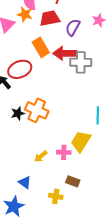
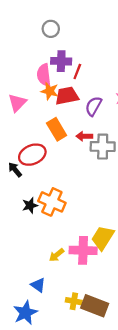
orange star: (25, 14) -> (50, 91), moved
red arrow: (65, 53) -> (84, 136), size x0.6
pink cross: (64, 152) -> (83, 250), size x1.6
brown rectangle: (73, 181) -> (95, 306), moved, size x1.6

